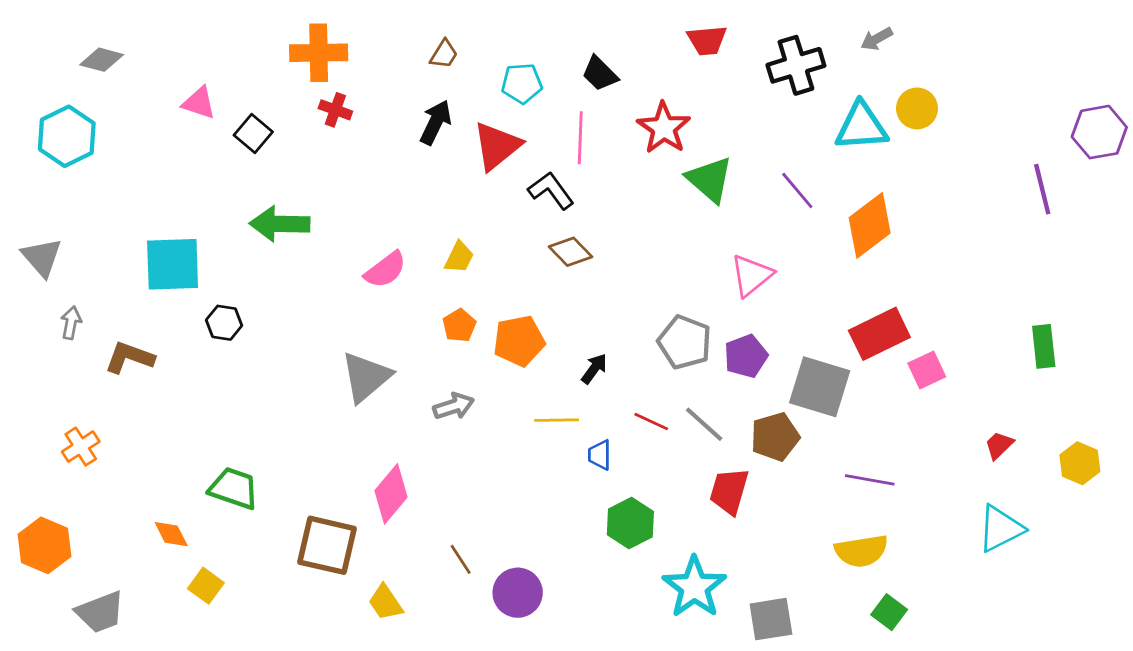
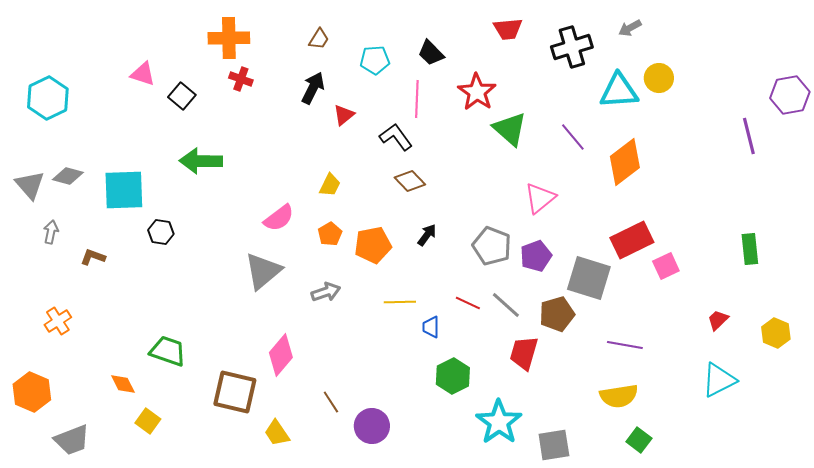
gray diamond: (102, 60) -> (68, 176), moved
red triangle: (497, 146) -> (344, 115), moved, size x0.6
pink semicircle: (385, 270) -> (279, 218), moved
brown L-shape: (129, 358) -> (93, 257), size x0.7
black arrow: (594, 369) -> (427, 235), moved

